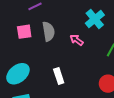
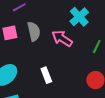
pink arrow: (77, 40) -> (62, 38), size x1.5

